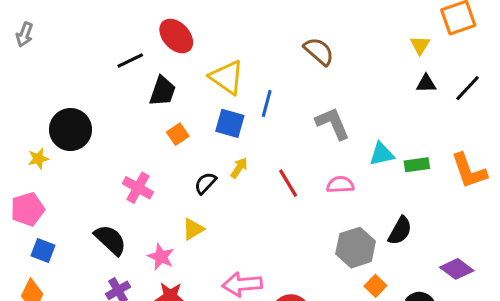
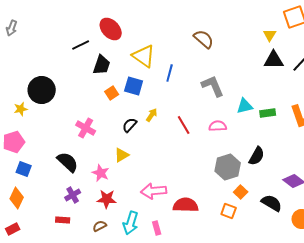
black triangle: (426, 84) -> (274, 60), size x1.5
blue square: (230, 123) -> (134, 86), moved

